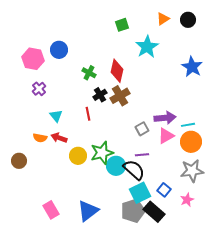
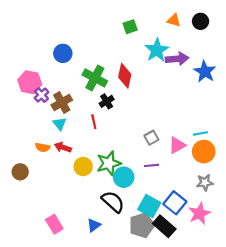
orange triangle: (163, 19) -> (174, 20), turned 48
pink hexagon: (33, 59) -> (30, 82), moved
green cross: (89, 73) -> (95, 78), size x1.6
brown cross: (120, 96) -> (62, 102), moved
purple arrow: (165, 118) -> (177, 59), moved
black semicircle: (134, 170) -> (113, 202), moved
gray star: (192, 171) -> (205, 183), size x0.7
blue square: (164, 190) -> (175, 203), size x1.5
cyan square: (140, 193) -> (149, 206), turned -35
pink star: (187, 200) -> (199, 213), size x1.5
blue triangle: (88, 211) -> (94, 225), size x0.6

